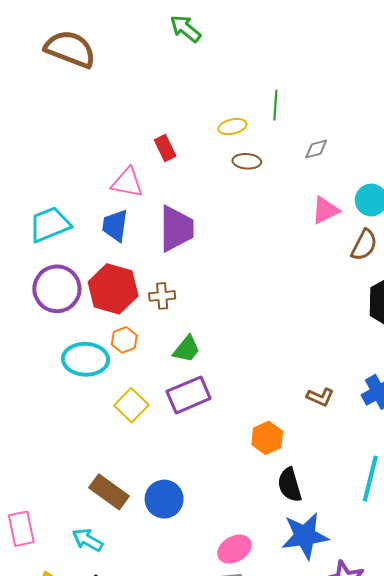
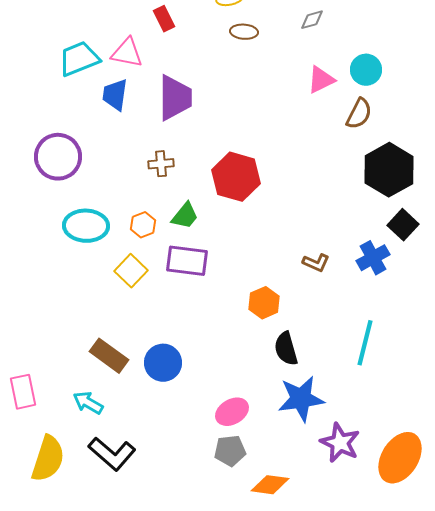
cyan trapezoid: (50, 225) -> (79, 59), moved
red hexagon: (113, 289) -> (236, 177), moved
orange hexagon: (124, 340) -> (143, 225), moved
purple rectangle: (189, 395) -> (187, 261), turned 30

